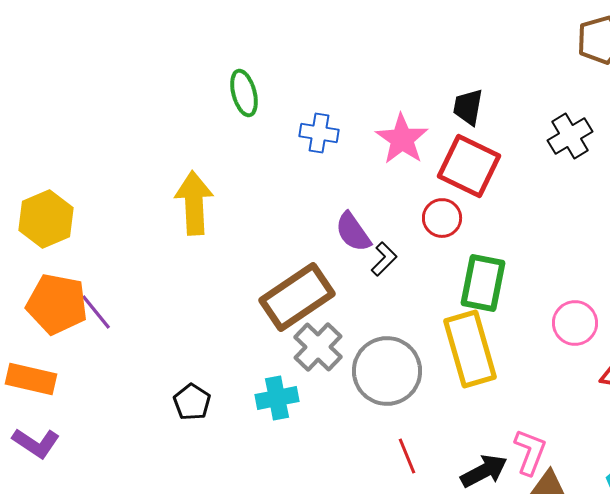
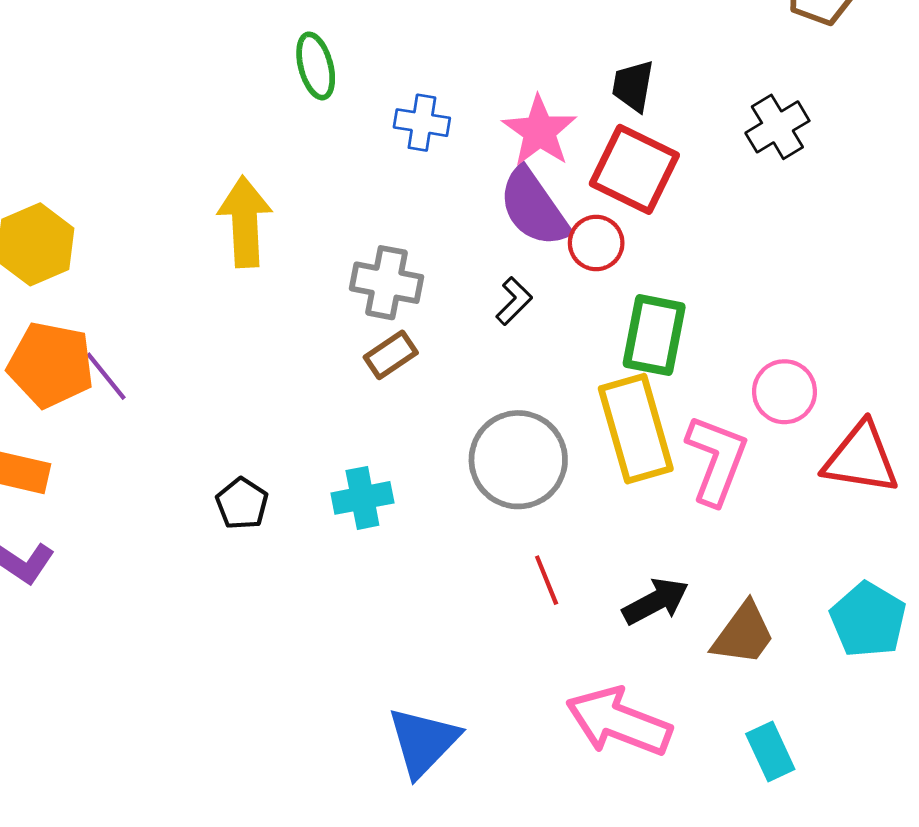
purple semicircle: (353, 232) -> (534, 208), moved, size x1.4
brown rectangle: (297, 297) -> (391, 355), size x0.5
gray cross: (318, 347) -> (386, 283), moved, turned -33
pink L-shape: (530, 452) -> (717, 460), moved, size x1.4

